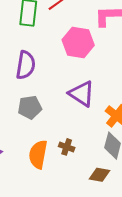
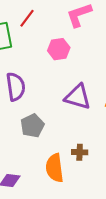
pink hexagon: (78, 42) -> (59, 49), size x0.7

